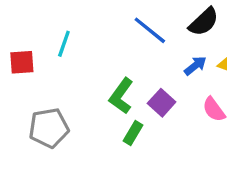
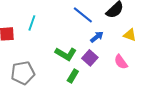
blue arrow: (195, 66) -> (97, 37), moved
green L-shape: (121, 96) -> (66, 54), turned -95

